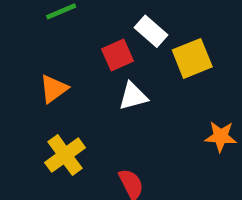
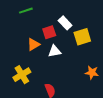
orange triangle: (54, 89) -> (33, 44), moved

